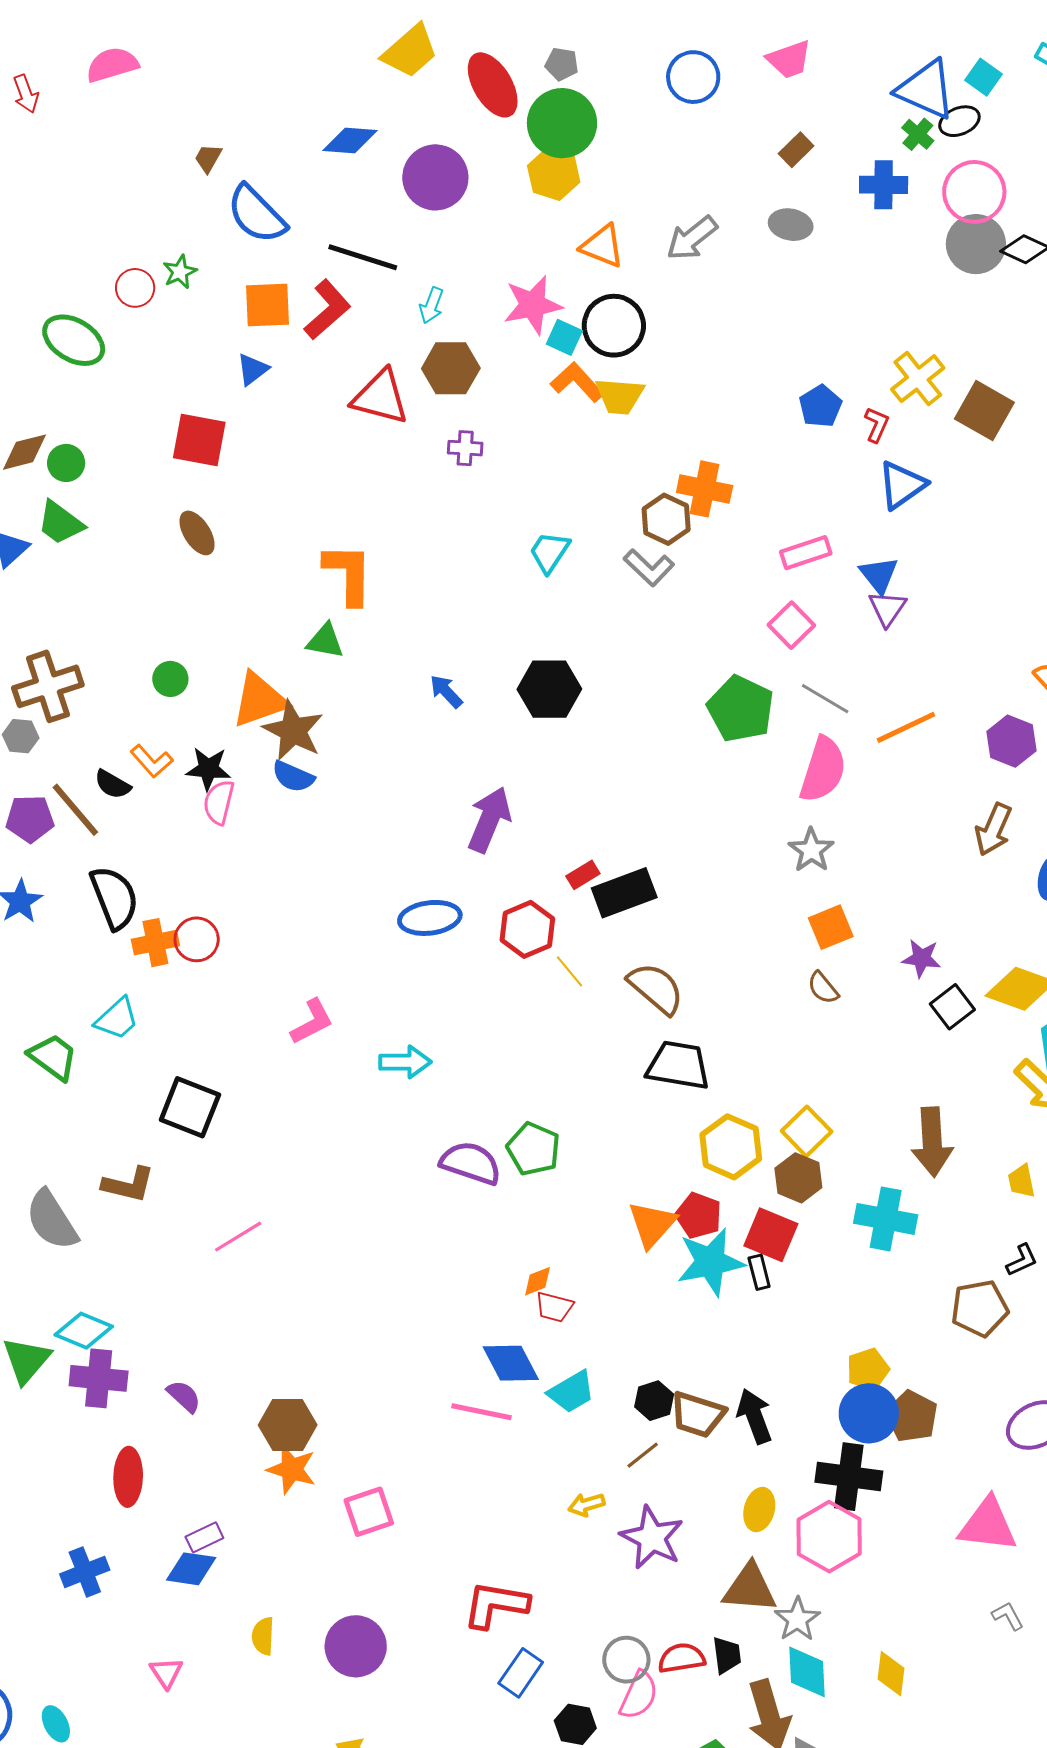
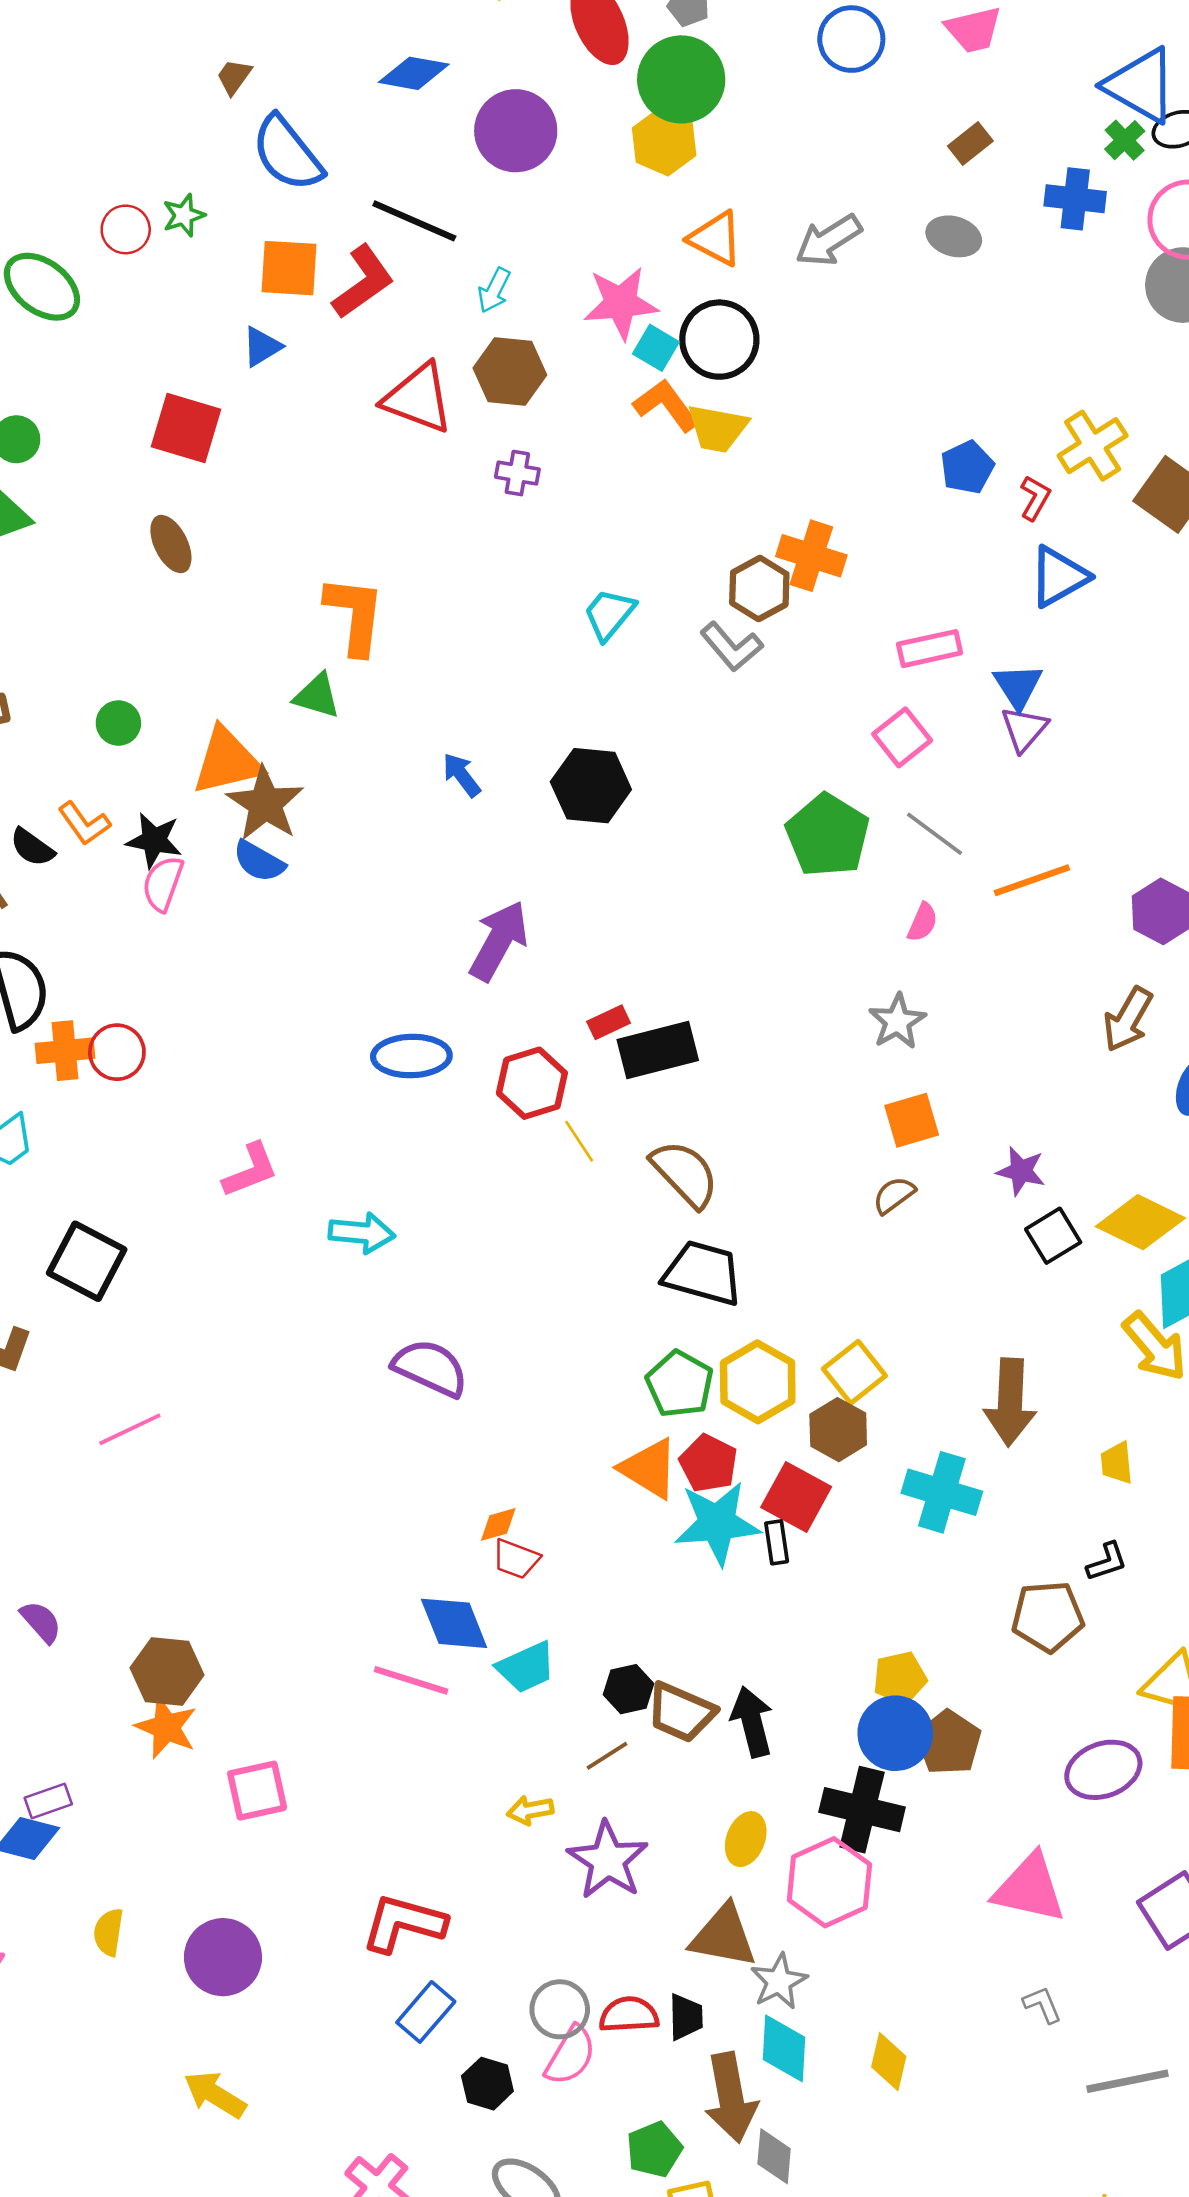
pink semicircle: (823, 770) -> (923, 922), size x0.5
brown semicircle: (823, 988) -> (894, 1195), turned 87
green pentagon: (533, 1149) -> (680, 1384), moved
orange triangle: (652, 1224) -> (649, 1468), turned -46

